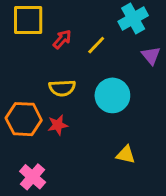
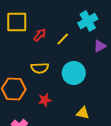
purple triangle: (151, 55) -> (100, 46), turned 40
red star: (58, 125) -> (45, 100), moved

